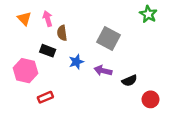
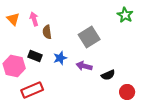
gray square: (108, 39) -> (89, 37), turned 30
black rectangle: (48, 51) -> (35, 56), moved
red rectangle: (45, 97) -> (32, 90), size x1.5

